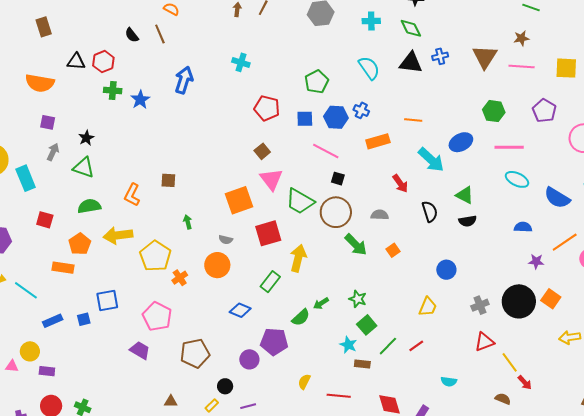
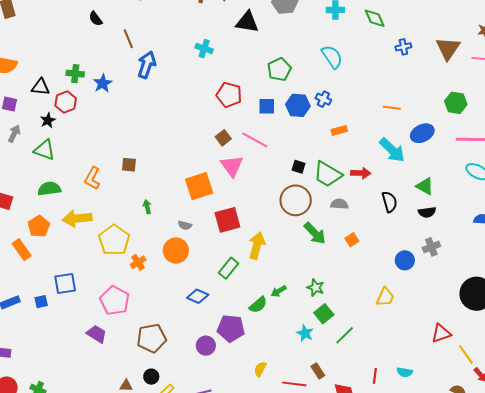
brown line: (160, 34) -> (128, 39), moved
black triangle: (76, 62) -> (41, 87), moved
red hexagon: (103, 62) -> (66, 102), moved
black triangle: (411, 63) -> (247, 22), moved
orange line: (413, 120) -> (392, 108), moved
orange rectangle: (378, 141) -> (339, 130), size x0.7
pink line: (326, 151) -> (255, 140), moved
red arrow: (400, 183) -> (361, 173), turned -54
green trapezoid: (300, 201) -> (328, 174), moved
orange rectangle: (63, 268) -> (22, 250), turned 45
gray cross: (480, 305) -> (431, 247), moved
red line: (416, 346) -> (375, 376), moved, turned -49
brown rectangle: (362, 364) -> (318, 371), moved, turned 49
black circle: (225, 386) -> (151, 377), moved

